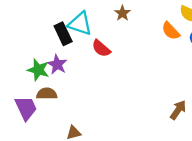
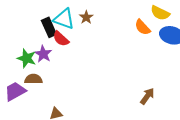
brown star: (122, 13) -> (86, 17), moved
red semicircle: (101, 48) -> (61, 39), moved
purple trapezoid: (26, 108) -> (15, 91), turned -95

